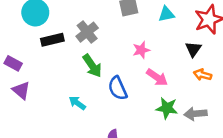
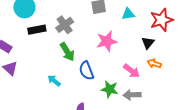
pink star: (141, 50) -> (107, 41), size x1.5
pink arrow: (157, 77) -> (132, 71), moved
green star: (167, 108) -> (110, 89), moved
gray arrow: (196, 114) -> (132, 95), moved

